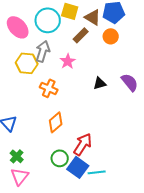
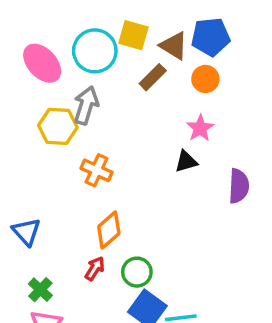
pink star: (68, 61) -> (200, 128), moved
purple semicircle: (130, 82) -> (239, 186), moved, turned 42
red arrow: (83, 144) -> (95, 269), moved, size x0.6
green circle: (60, 158) -> (137, 272), moved

